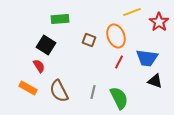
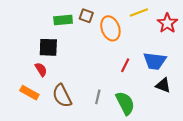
orange ellipse: (116, 36) -> (110, 28), moved
brown square: (89, 40) -> (86, 16), moved
black square: (46, 45) -> (48, 47), turned -30

